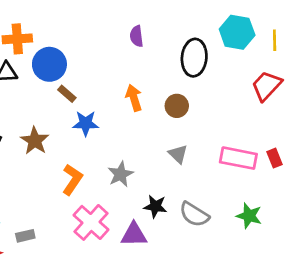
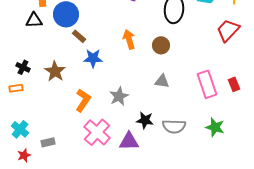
gray triangle: (178, 154) -> (162, 81), turned -35
pink rectangle: (238, 158) -> (207, 84), turned 60
gray semicircle: (194, 214) -> (174, 126), turned -30

